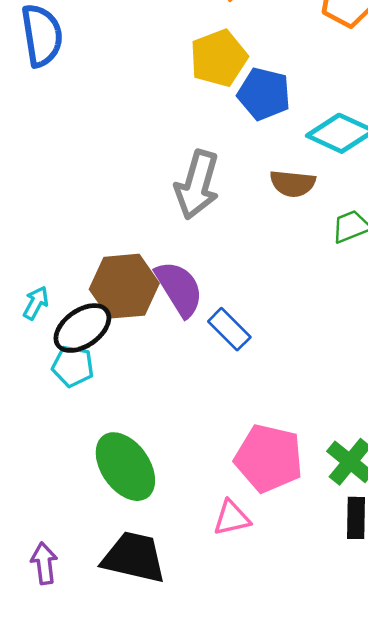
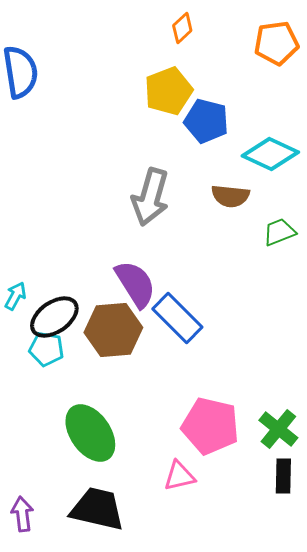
brown hexagon: (124, 286) -> (113, 330), moved
blue rectangle: (229, 329) -> (177, 318), size x1.4

